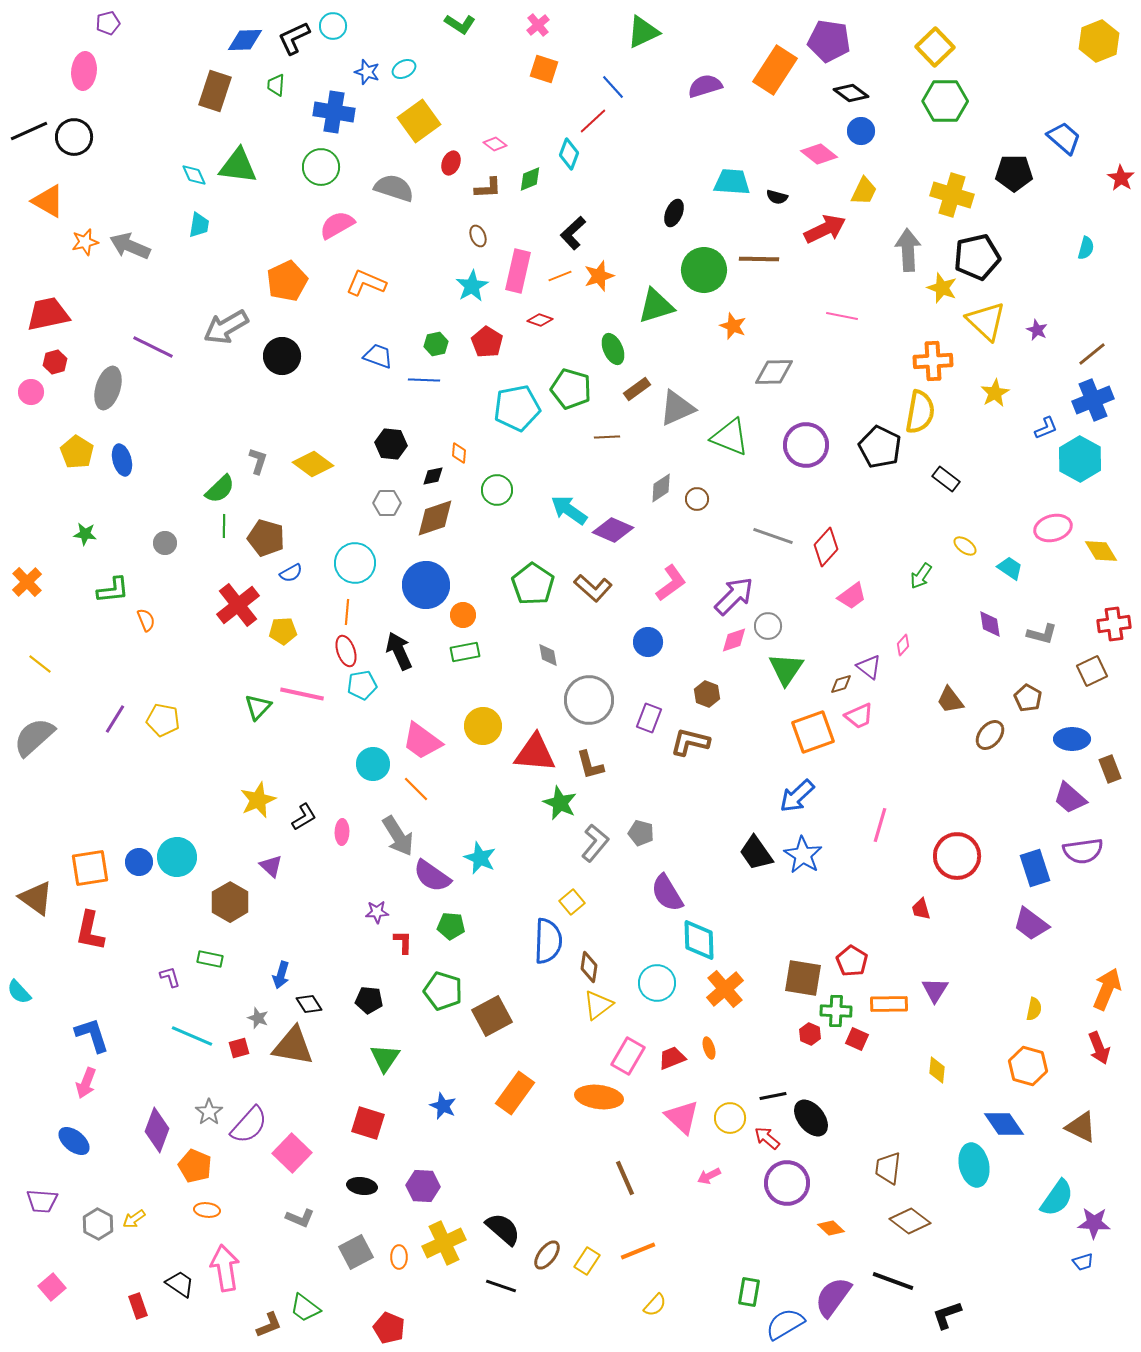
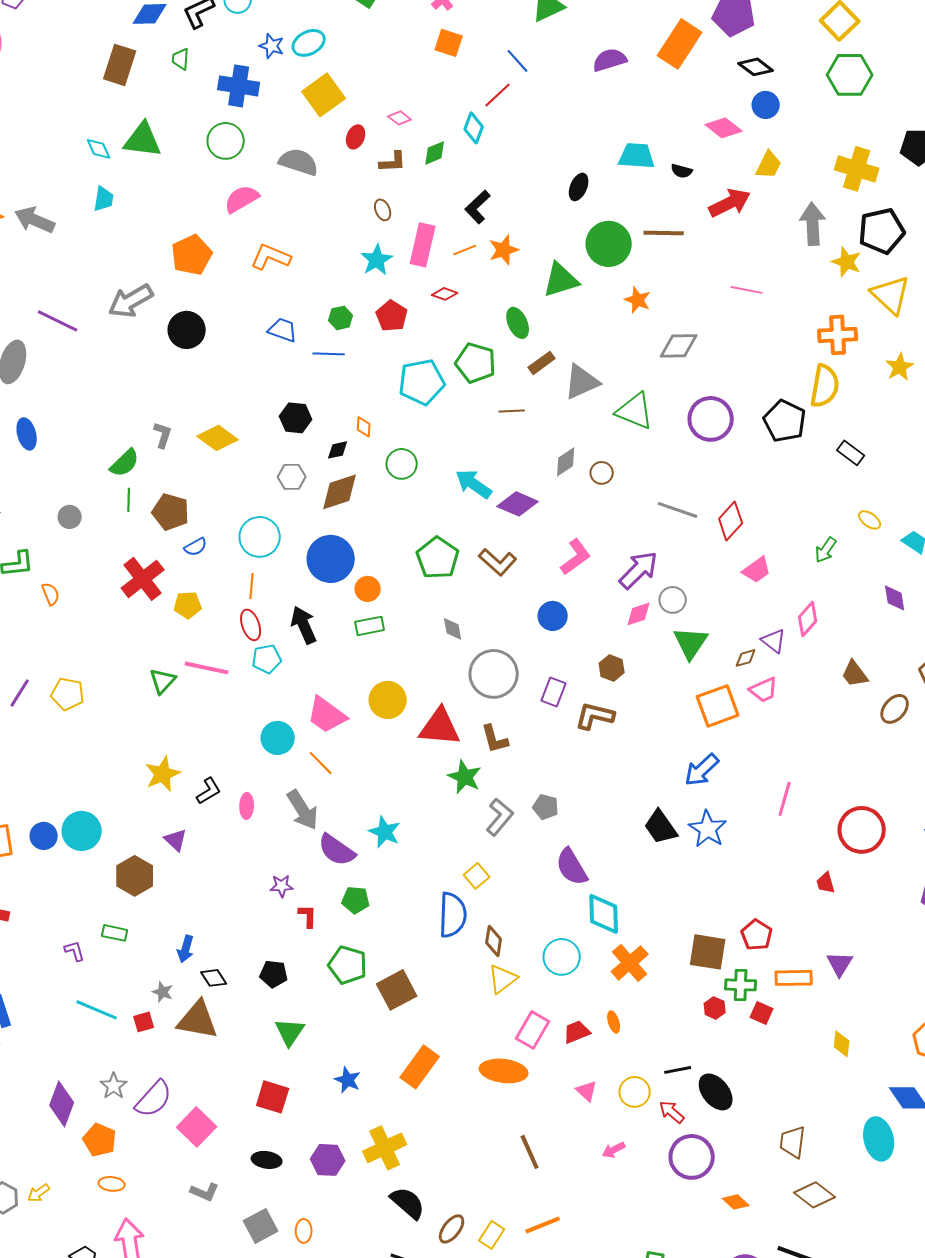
cyan ellipse: (404, 69) -> (309, 43), size x1.4
pink diamond: (903, 645) -> (808, 619), size x1.6
pink triangle: (682, 1117) -> (587, 1091), size x0.6
yellow cross: (444, 1243) -> (385, 1148), moved

